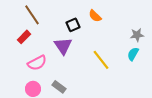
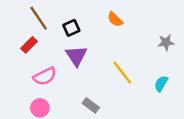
black square: (73, 25) -> (71, 28), moved
cyan semicircle: (133, 54) -> (161, 84), moved
gray rectangle: (59, 87) -> (91, 105), moved

